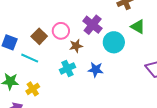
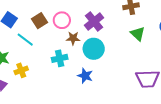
cyan circle: (114, 42) -> (94, 49), moved
blue star: (96, 70) -> (85, 76), moved

